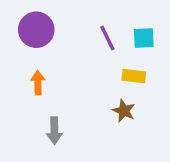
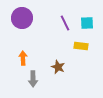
orange arrow: (38, 83) -> (23, 58), moved
brown star: (124, 111) -> (58, 67), moved

